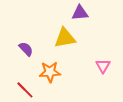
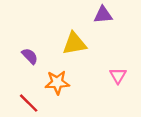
purple triangle: (80, 13) -> (103, 15), moved

